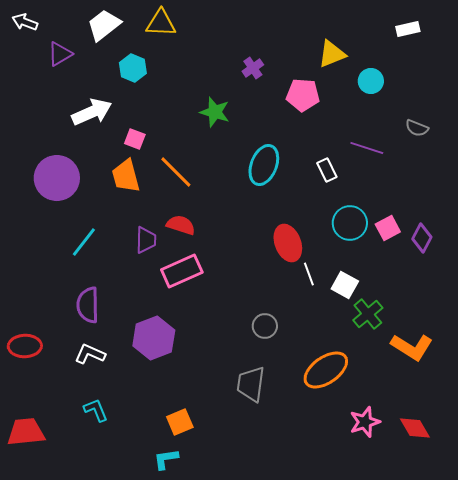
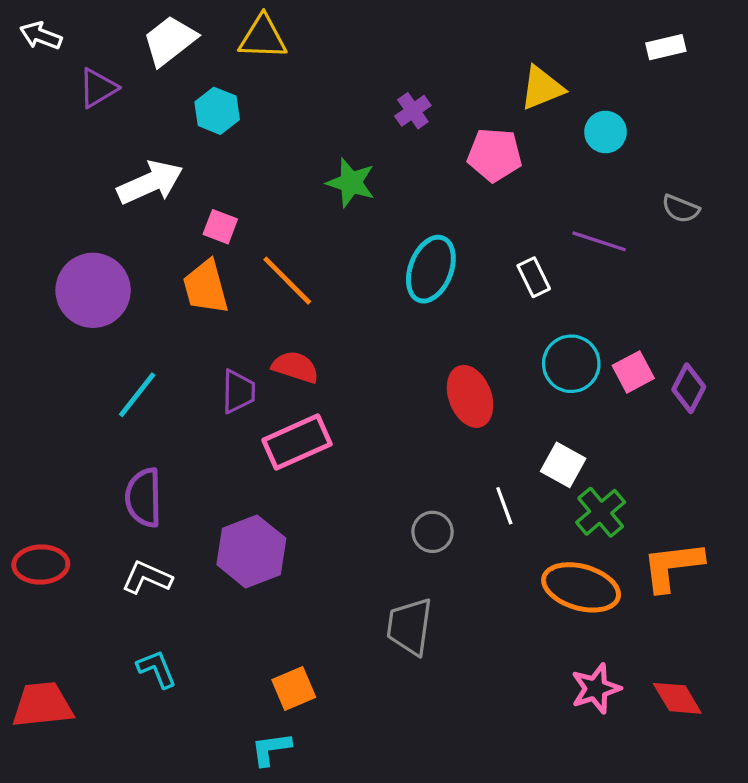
white line: (309, 274) -> (504, 506), moved
orange L-shape: (412, 347) -> (672, 566), turned 141
orange ellipse: (326, 370) -> (581, 587), moved, turned 51

